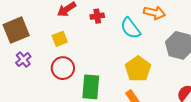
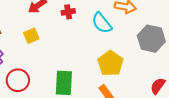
red circle: (63, 68) -> (18, 80), moved

